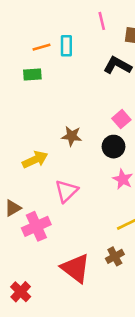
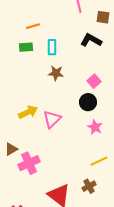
cyan rectangle: (66, 46) -> (52, 47), moved
brown star: (72, 136) -> (56, 73), moved
pink triangle: (66, 191) -> (52, 119), moved

